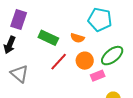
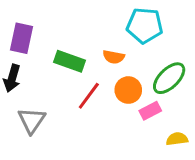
gray triangle: (20, 74) -> (32, 120), turned 30

